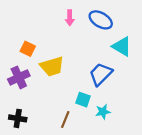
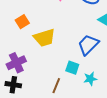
orange square: (28, 49) -> (22, 22), turned 32
purple cross: (19, 77) -> (16, 63), moved

